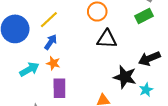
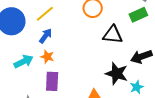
black triangle: (107, 39) -> (113, 35), moved

